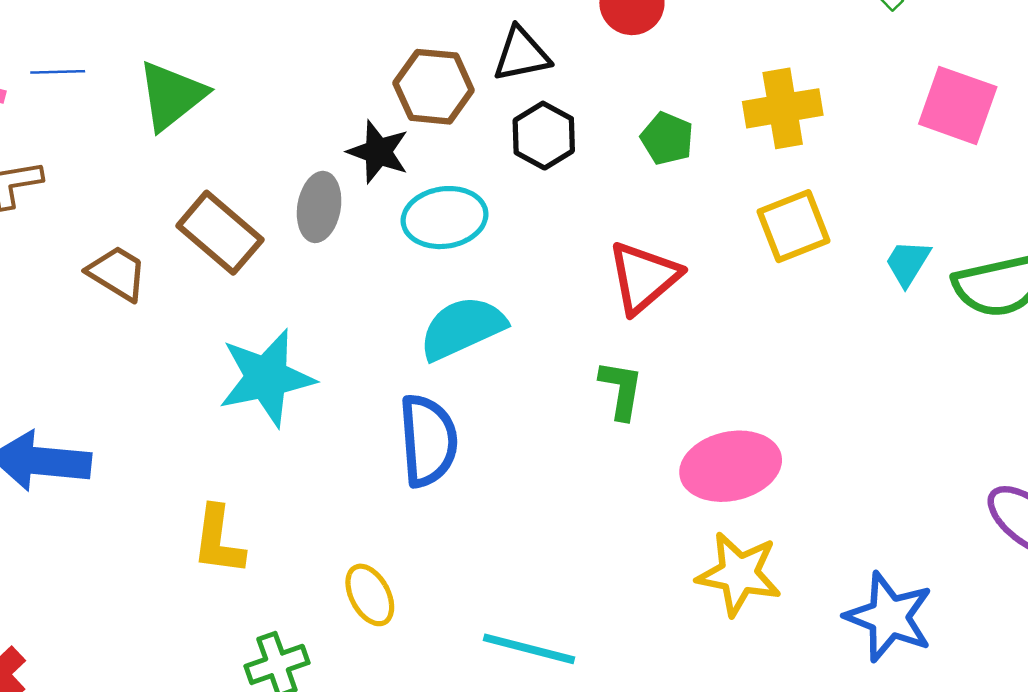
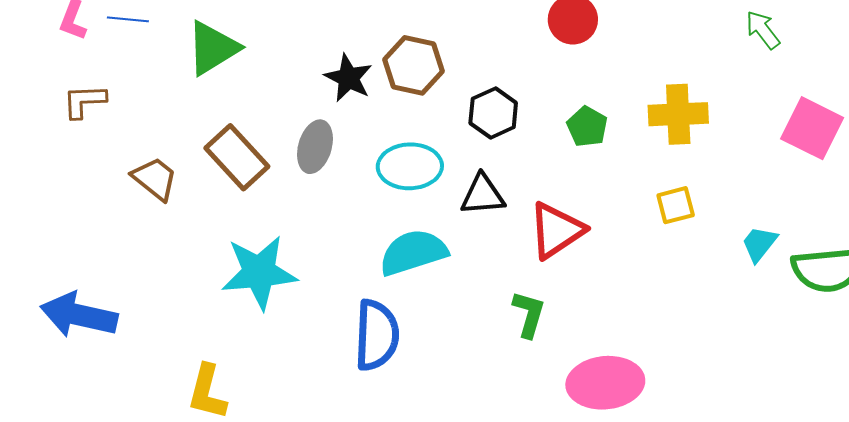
black triangle: (521, 54) -> (483, 195), moved
black star: (378, 152) -> (348, 78), moved
yellow square: (794, 226) -> (676, 205), size x0.7

